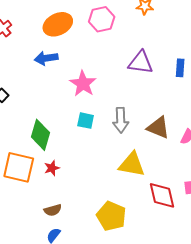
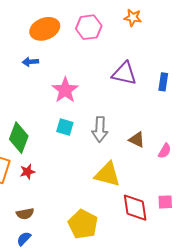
blue arrow: (46, 58) -> (30, 62), size x0.7
brown triangle: (158, 128) -> (137, 140), size x0.7

